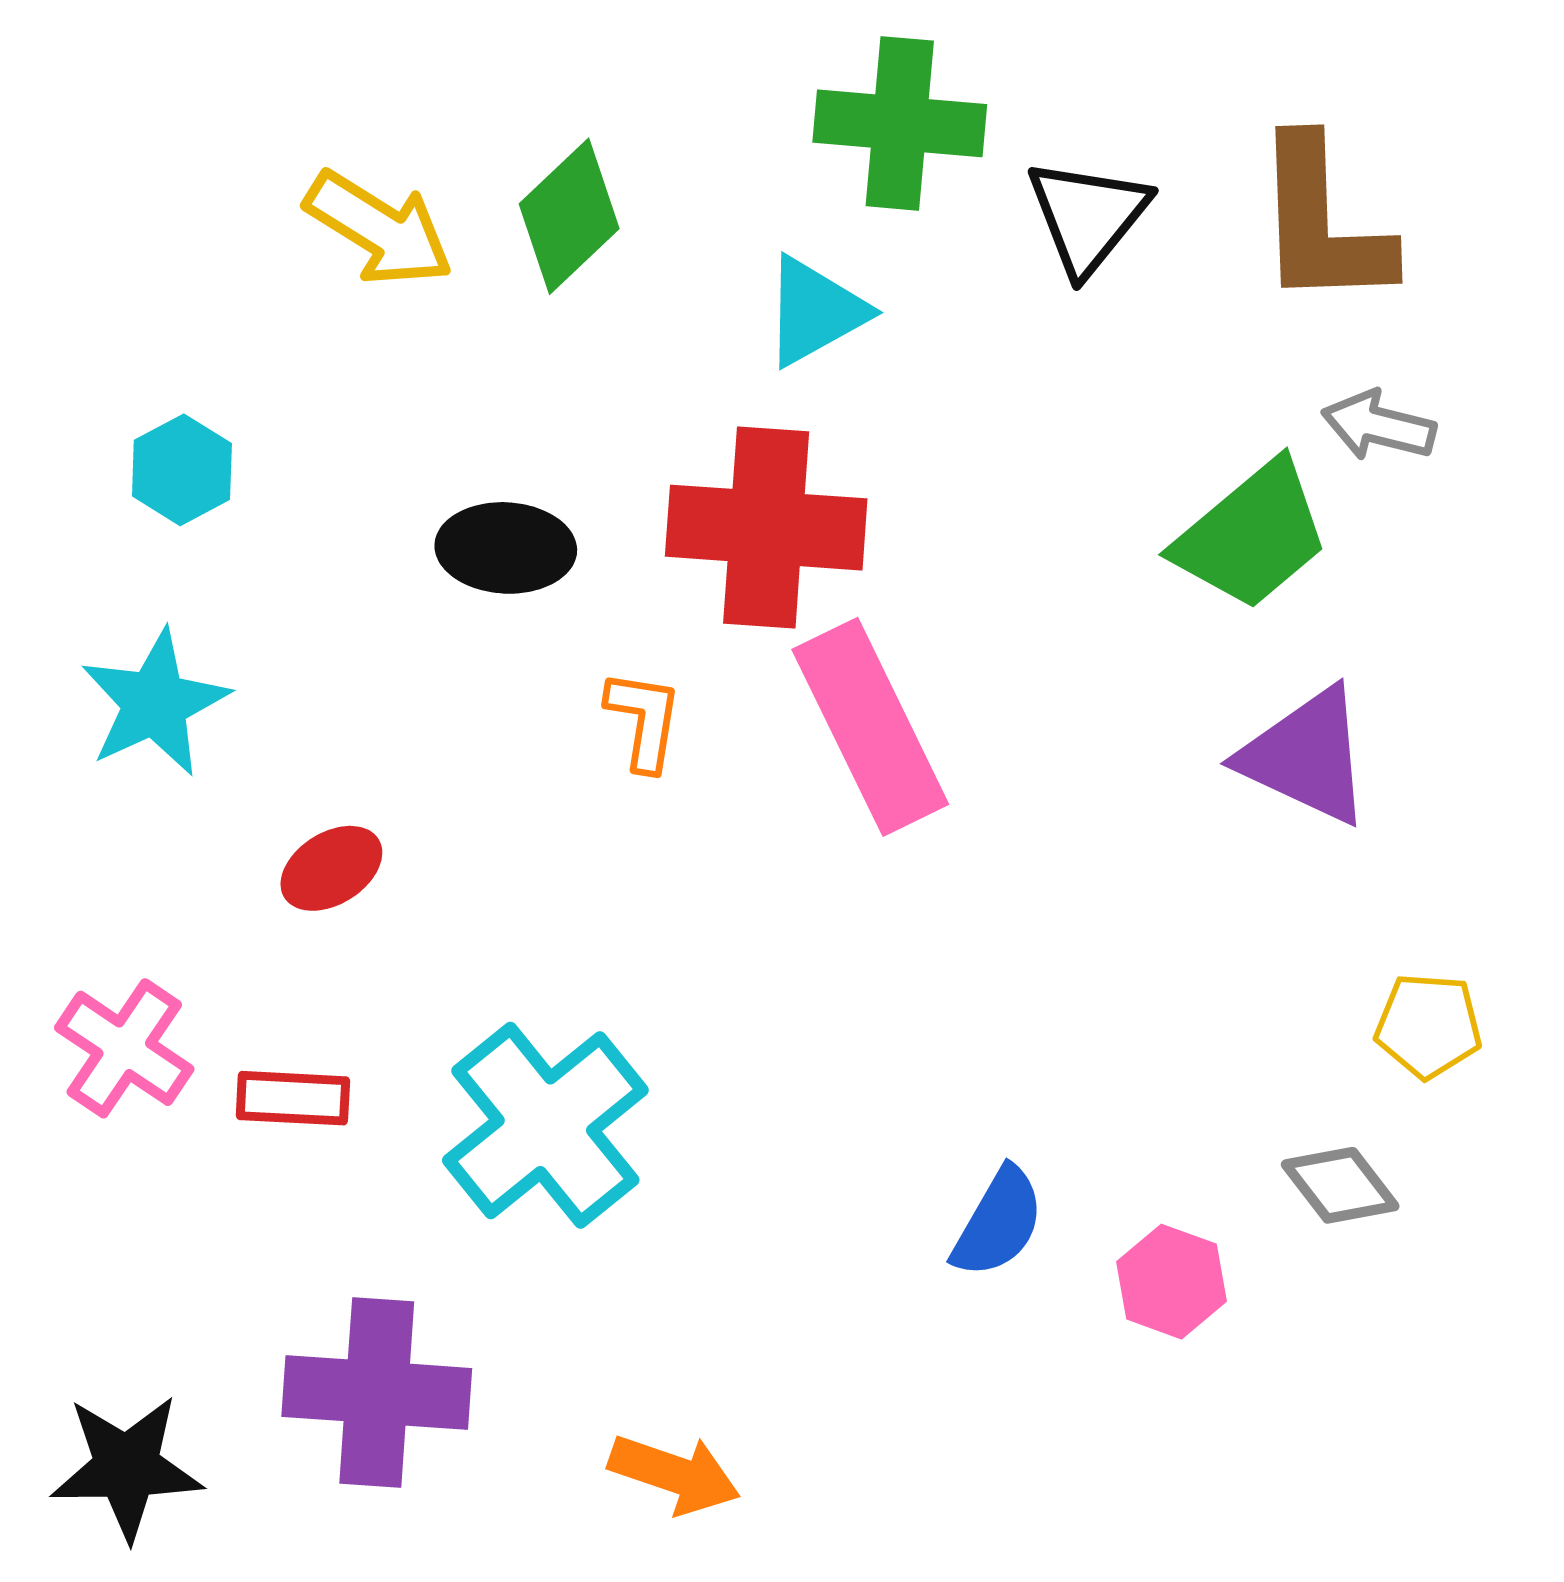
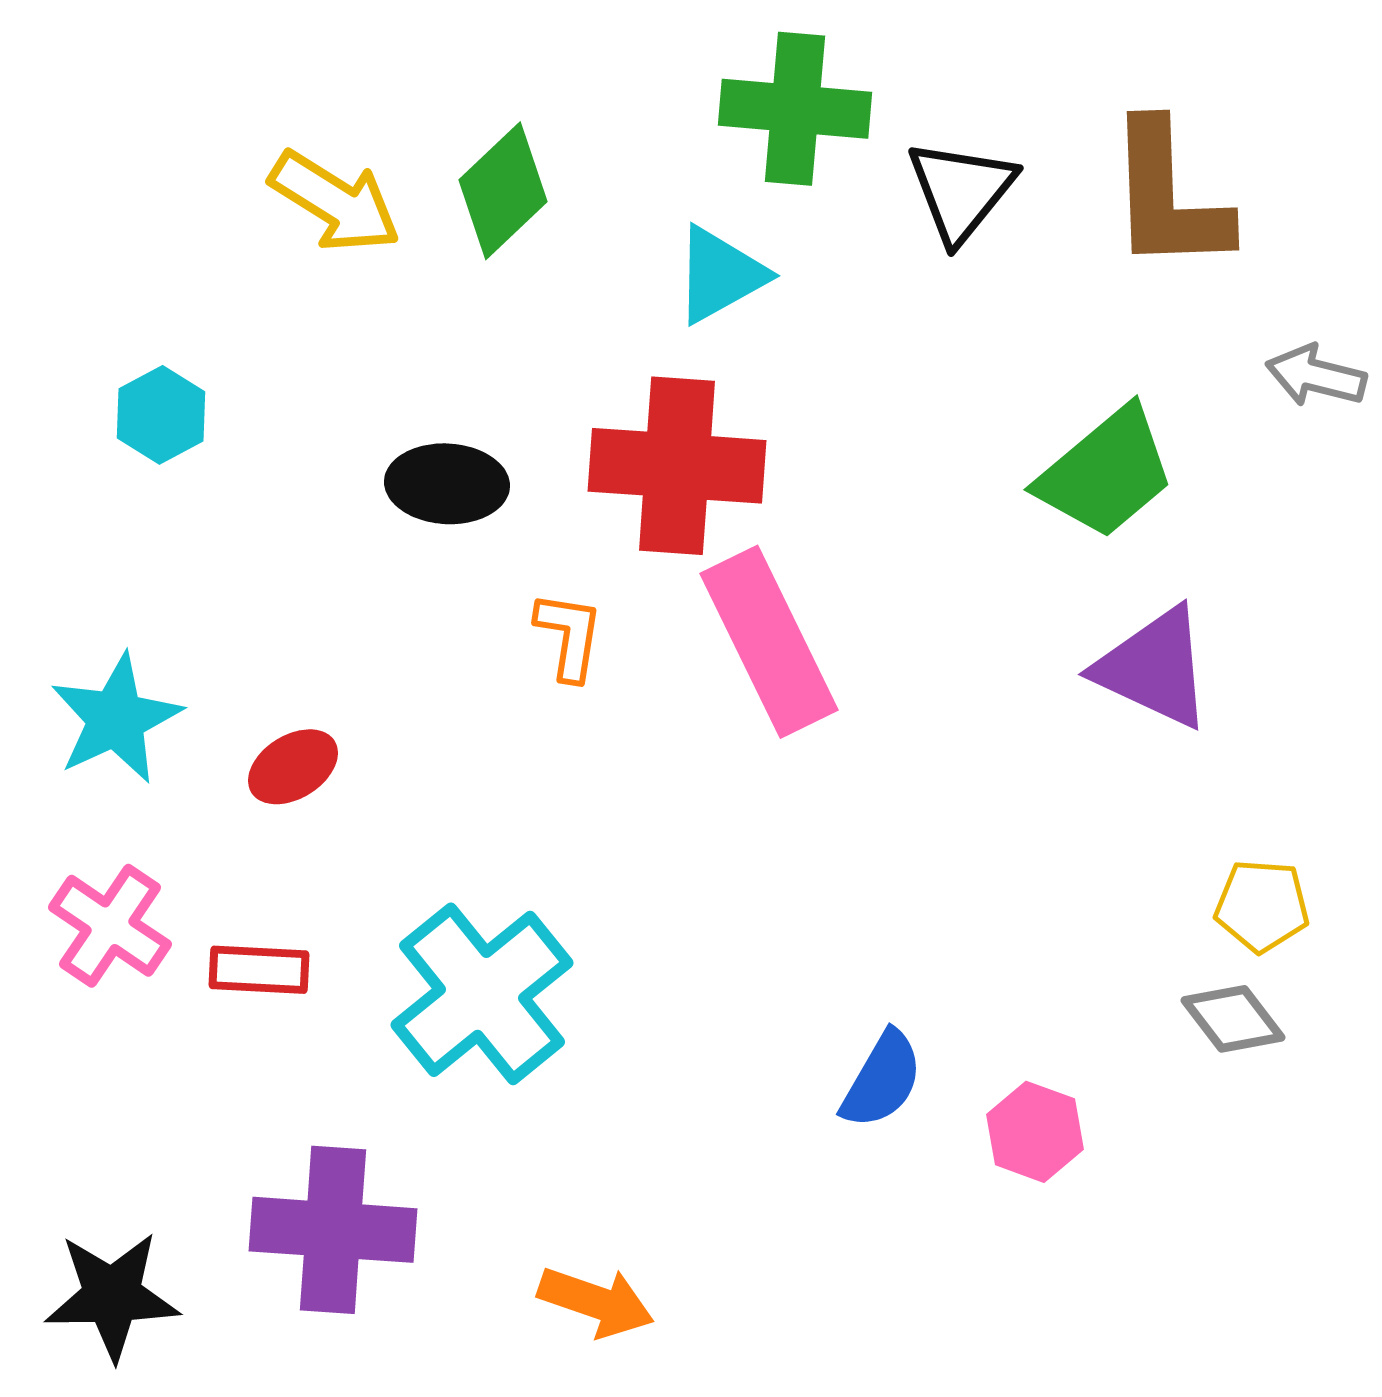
gray arrow: (1379, 426) -> (1316, 376), moved
cyan star: (155, 703) -> (116, 719), moved
gray diamond: (1340, 1185) -> (1233, 1019), moved

